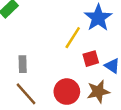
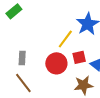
red circle: (67, 92) -> (56, 63), moved

